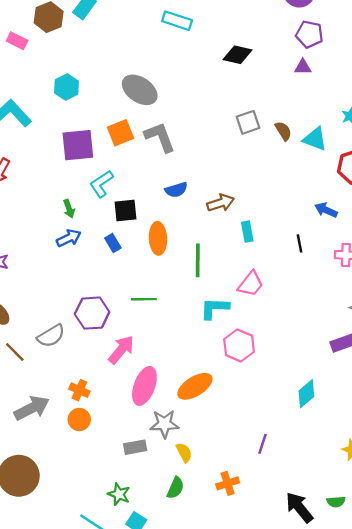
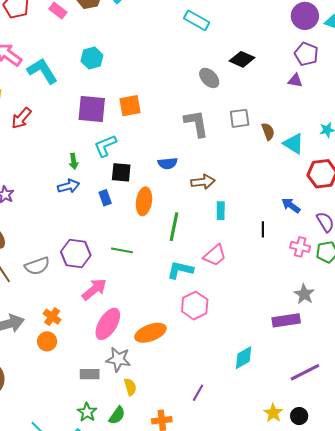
gray ellipse: (140, 90) -> (209, 78), moved, size x0.7
gray L-shape: (160, 137) -> (196, 123), moved
green star: (119, 494) -> (87, 412), moved

